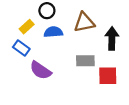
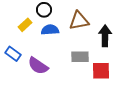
blue rectangle: (21, 48) -> (13, 54), moved

